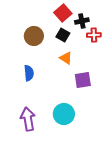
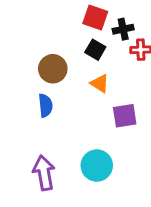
red square: (63, 13) -> (95, 17), turned -30
brown circle: (34, 36) -> (53, 69), moved

